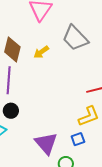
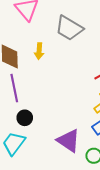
yellow arrow: (41, 52) -> (39, 51), turned -35

